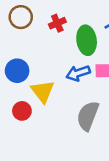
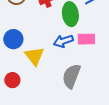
red circle: (22, 111) -> (12, 80), moved

